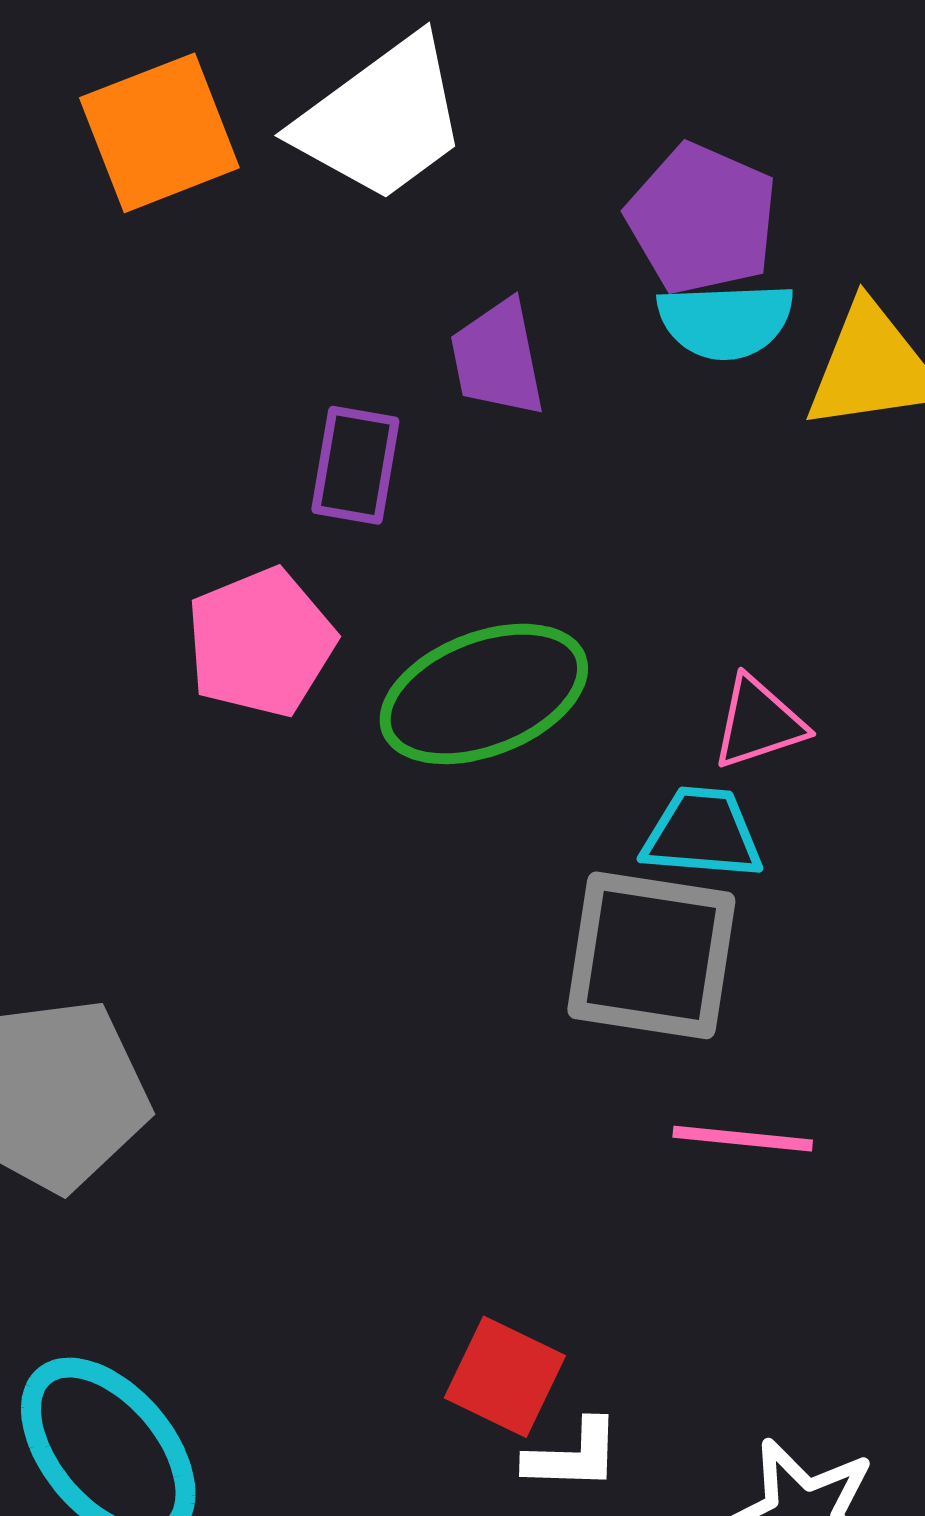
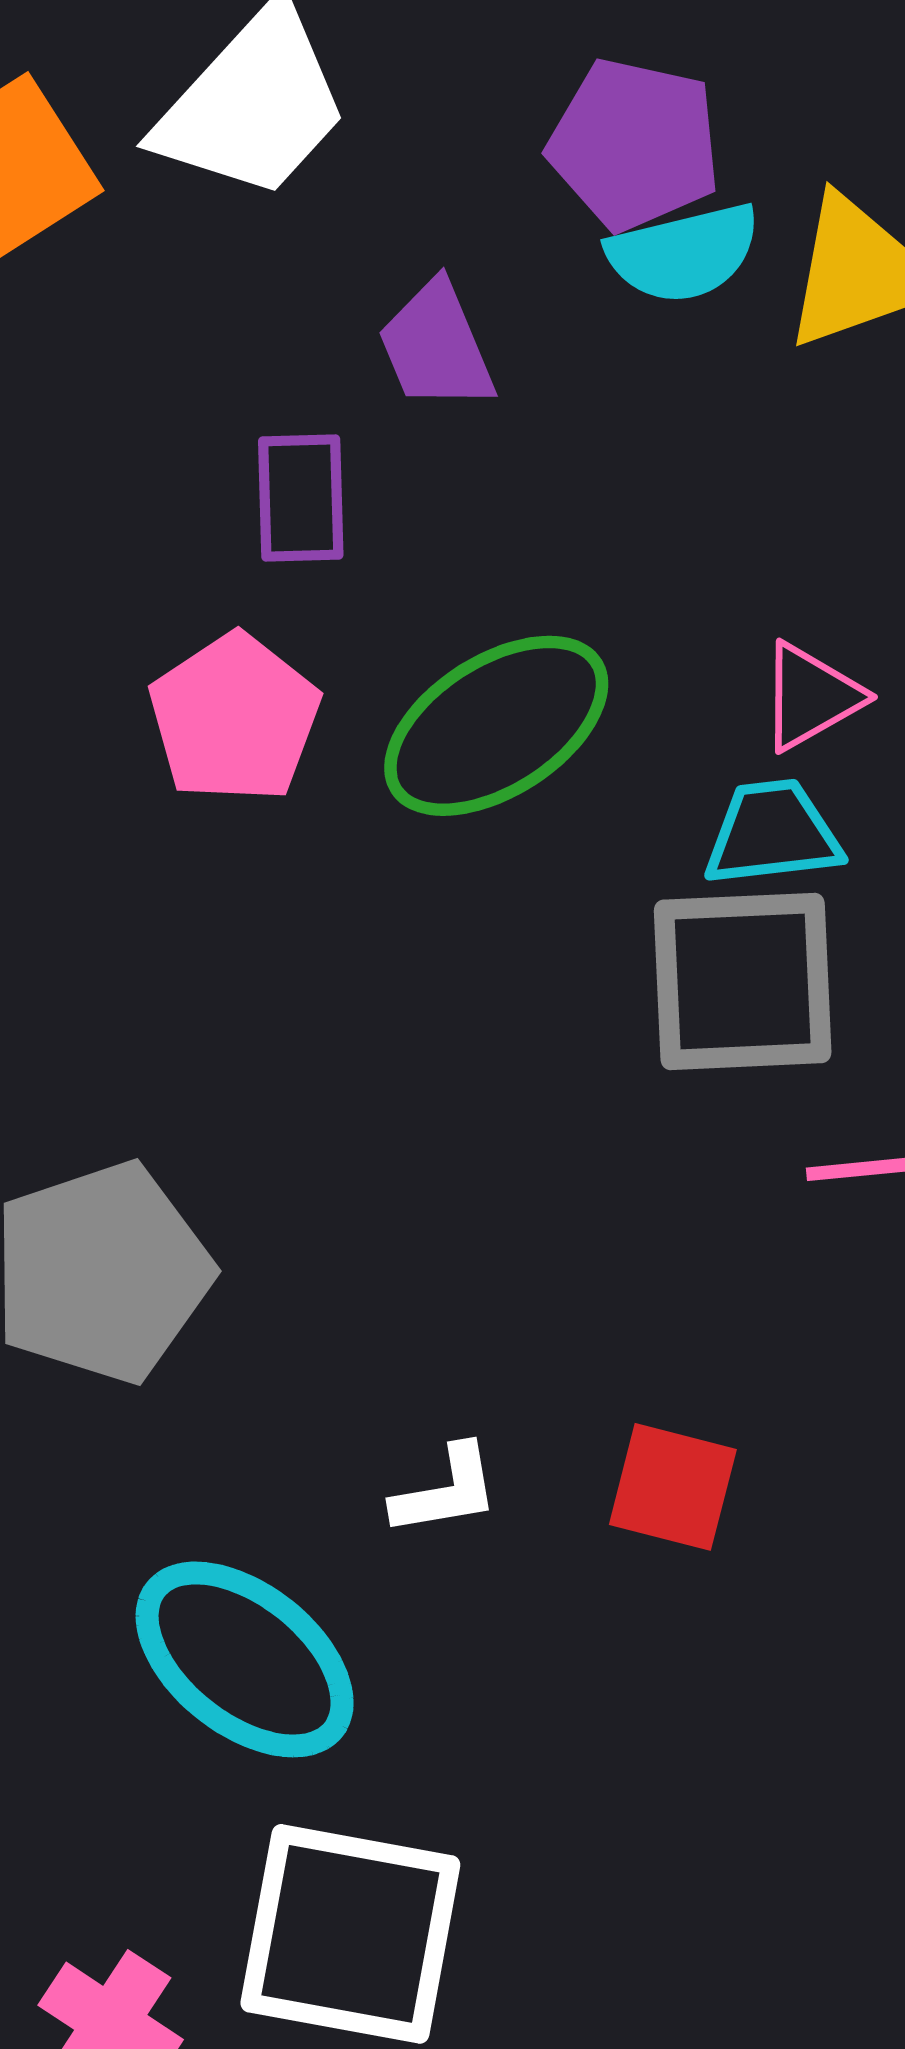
white L-shape: (573, 1455) -> (446, 1491), moved

